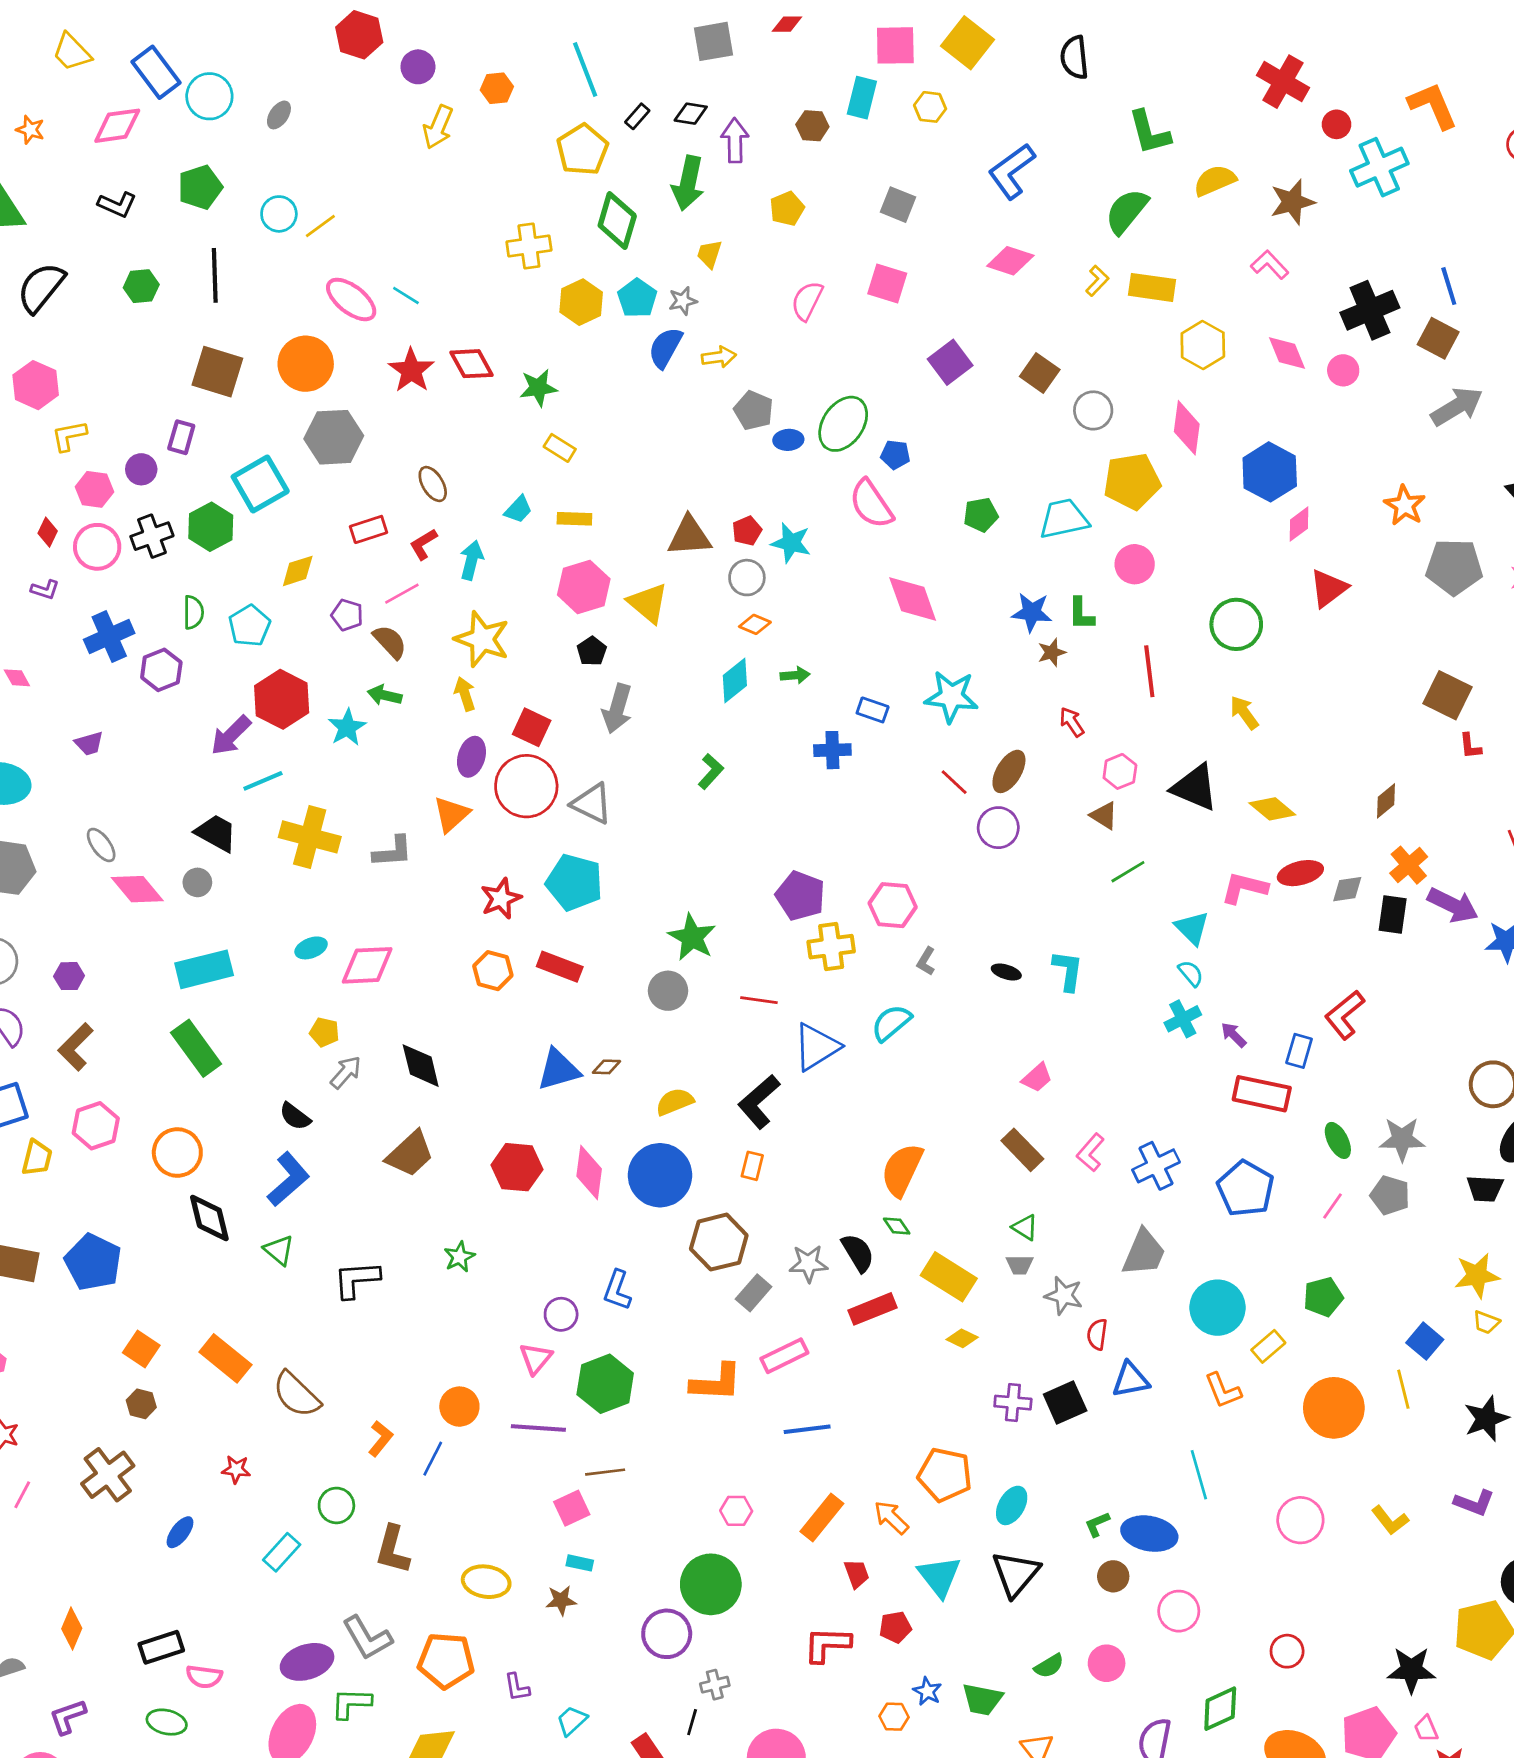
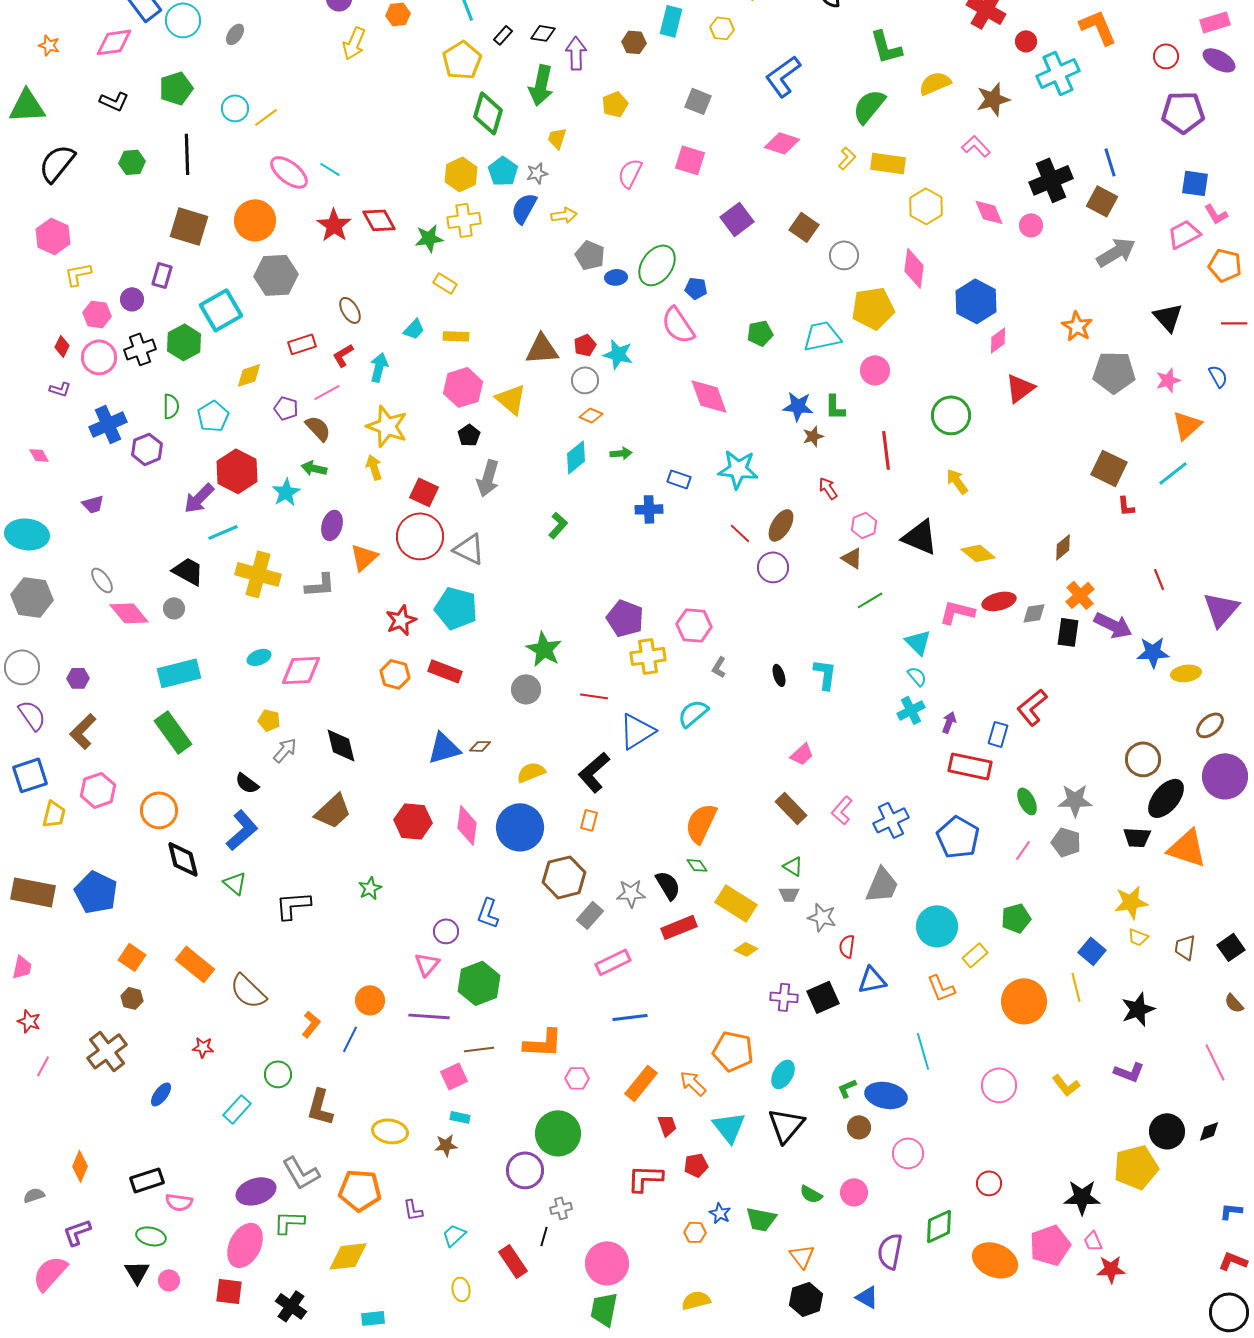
yellow cross: (529, 246) -> (464, 220), moved
purple ellipse: (471, 757) -> (332, 525), moved
black ellipse: (1006, 972) -> (779, 675), turned 55
purple arrow: (1234, 1035) -> (949, 722), turned 65
orange L-shape: (716, 1382) -> (543, 1043), moved
green semicircle: (1049, 1666) -> (811, 1194), turned 60

